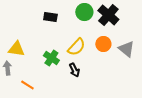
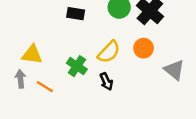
gray triangle: (126, 49) -> (174, 70), moved
orange line: (27, 85) -> (45, 87), moved

